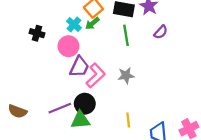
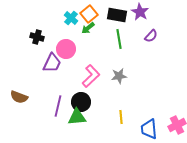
cyan cross: (74, 24) -> (71, 18), moved
purple trapezoid: (79, 67) -> (52, 63), moved
purple line: (60, 108) -> (58, 106), turned -55
brown semicircle: (17, 111) -> (19, 97), moved

